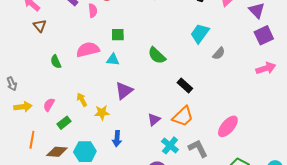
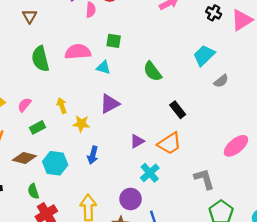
green semicircle: (56, 62) -> (40, 59), size x1.6
pink ellipse: (228, 126) -> (236, 146), moved
gray L-shape: (198, 148) -> (204, 179), moved

